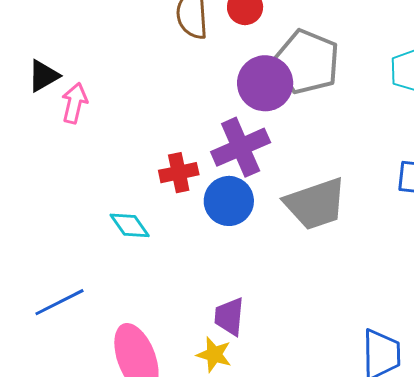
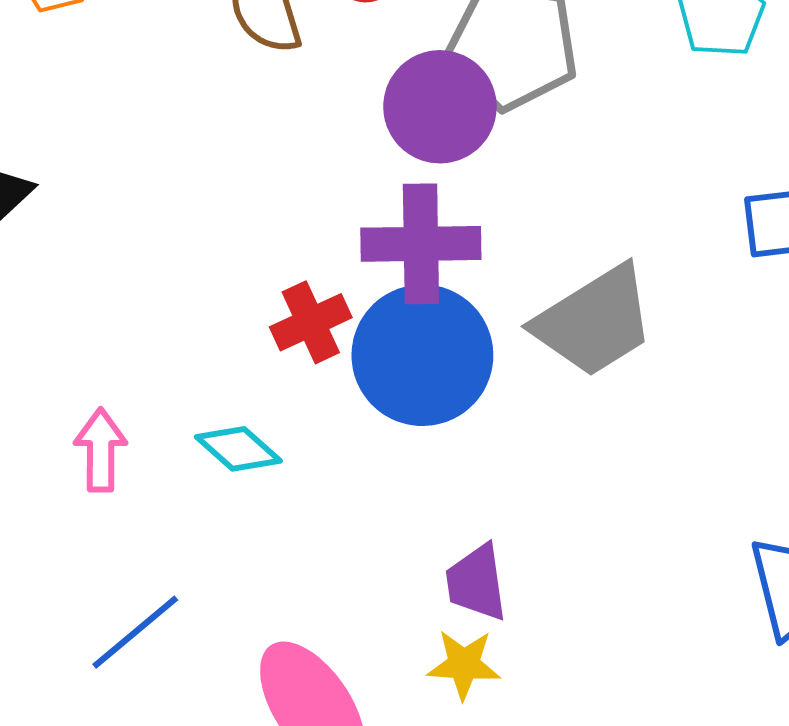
pink arrow: (74, 103) -> (101, 450), moved
purple cross: (241, 147) -> (421, 244), turned 36
blue circle: (229, 201) -> (422, 355), size x1.4

